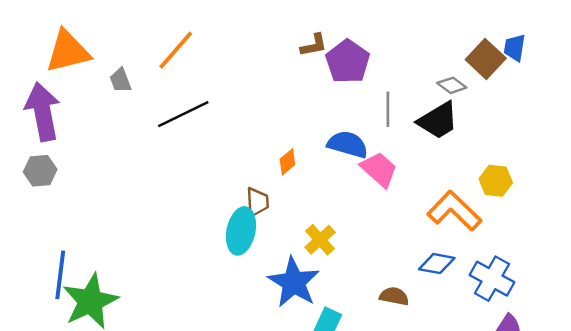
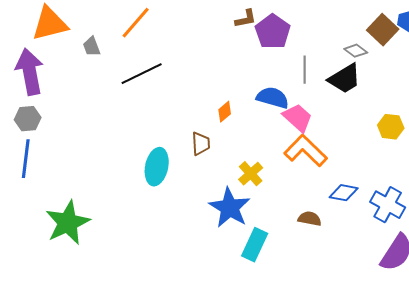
orange L-shape: (454, 211) -> (306, 151), moved
cyan ellipse: (241, 231) -> (157, 167), moved
blue line: (60, 275) -> (26, 159), moved

